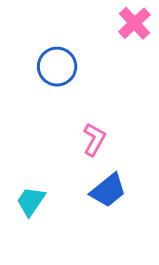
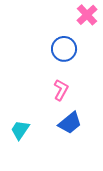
blue circle: (57, 67) -> (64, 49), moved

